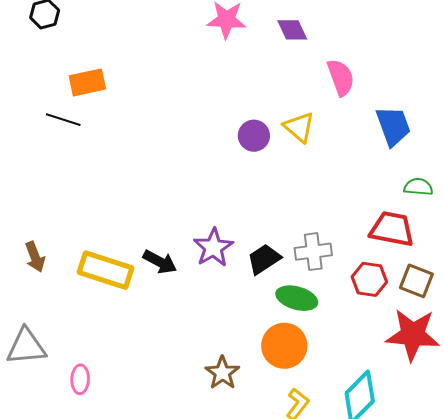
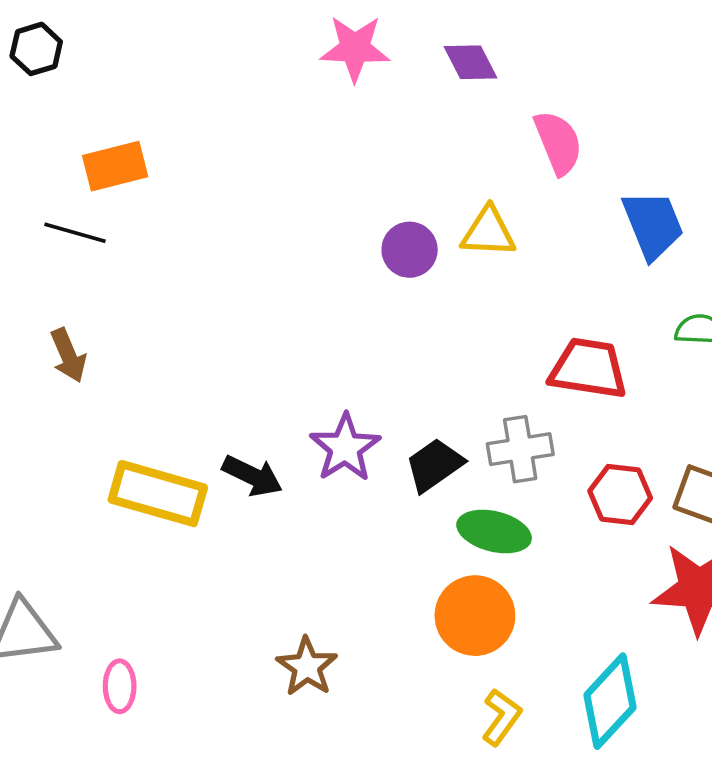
yellow triangle: (299, 127) -> (488, 232), turned -36
red trapezoid: (392, 229) -> (588, 368), moved
brown arrow: (35, 257) -> (68, 355), moved
brown star: (222, 373) -> (307, 667), moved

